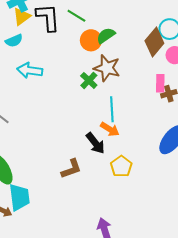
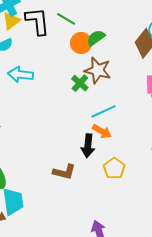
cyan line: (112, 109) -> (103, 111), turned 70
black arrow: (95, 143) -> (88, 146), turned 45
brown L-shape: (71, 169) -> (64, 172), turned 35

